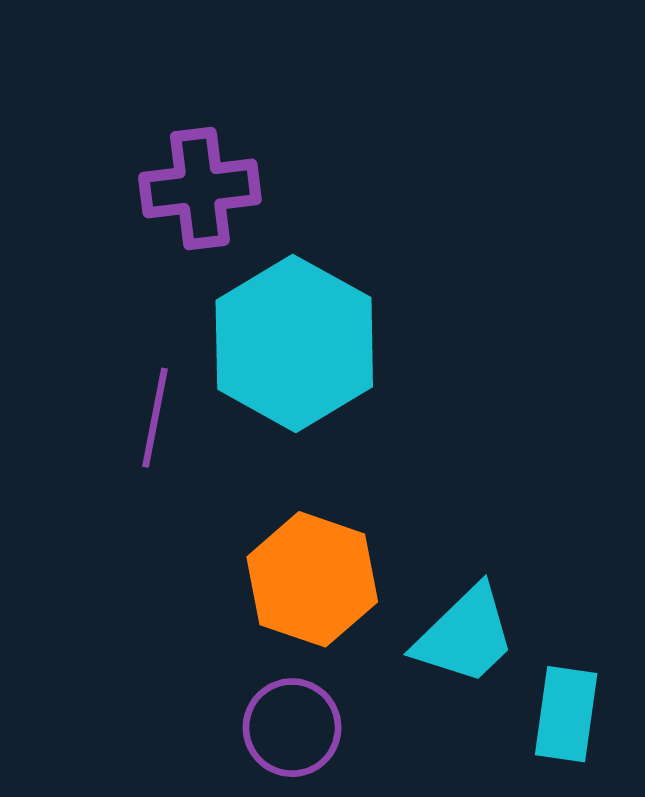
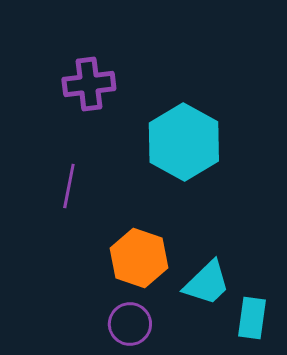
cyan hexagon: (294, 343) -> (184, 142), moved

